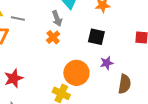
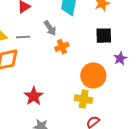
gray arrow: (57, 19) -> (50, 28), moved
orange cross: (53, 37) -> (62, 47), turned 32

